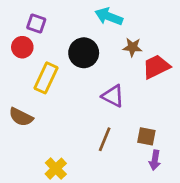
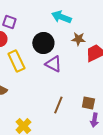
yellow rectangle: (46, 78) -> (16, 61), turned -50
purple triangle: (113, 96) -> (53, 64), moved

